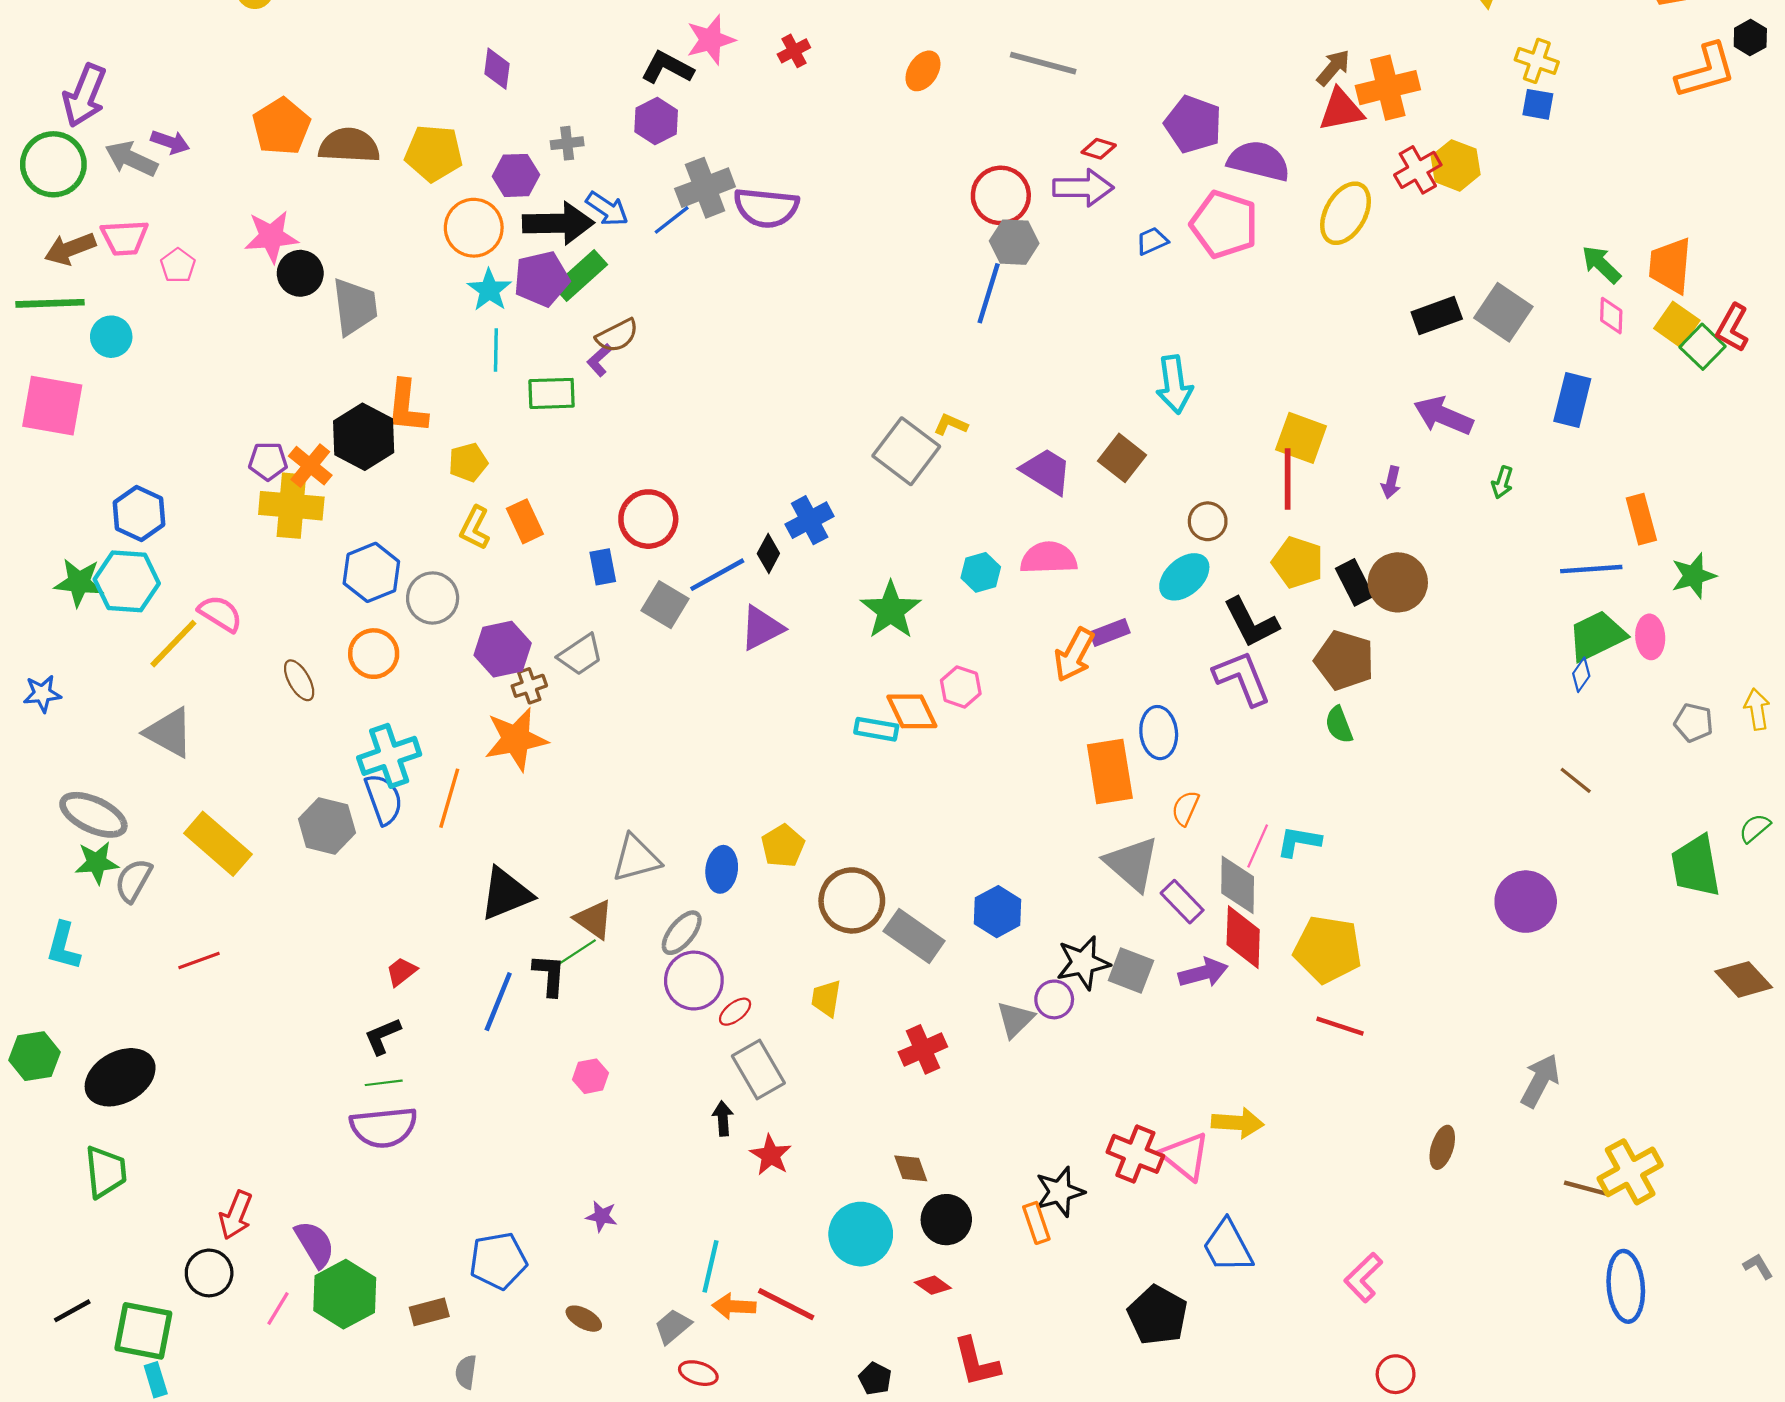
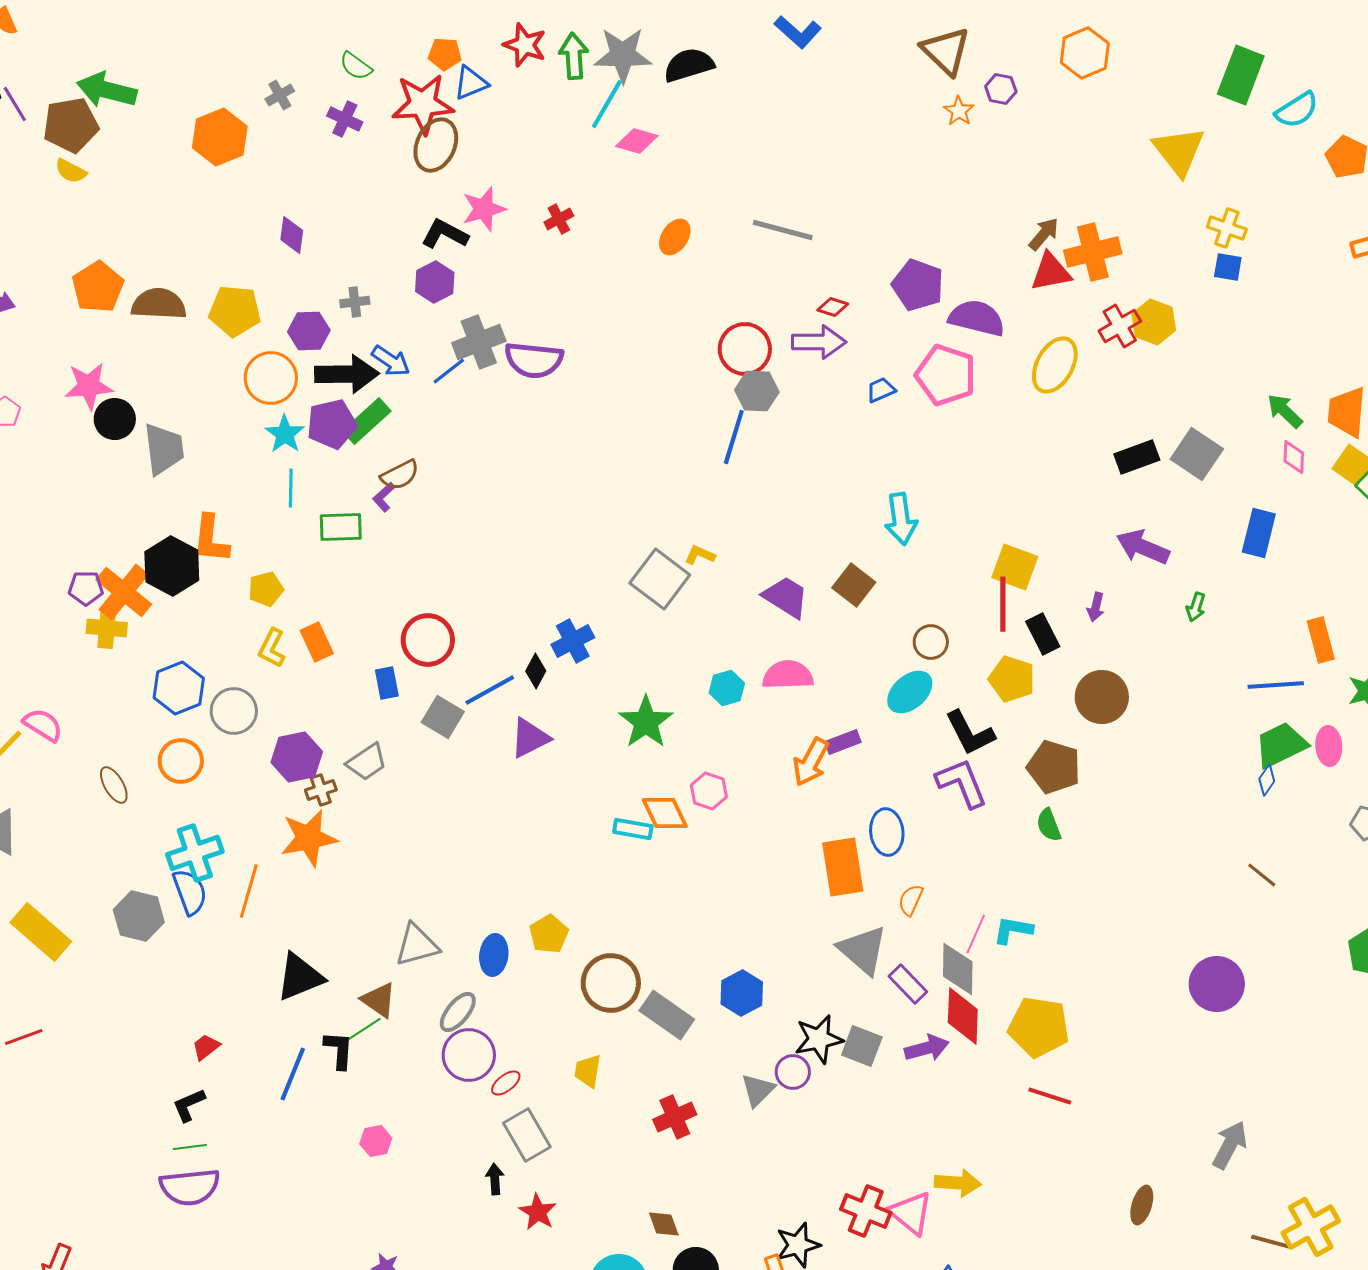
orange cross: (310, 466) -> (124, 592), size x1.4
yellow cross: (291, 506) -> (107, 628), size x0.7
black rectangle: (1354, 582) -> (1043, 634), moved

